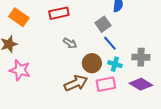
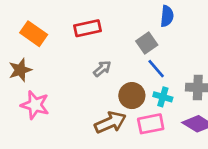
gray arrow: (70, 43) -> (102, 69), turned -72

